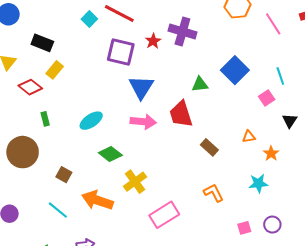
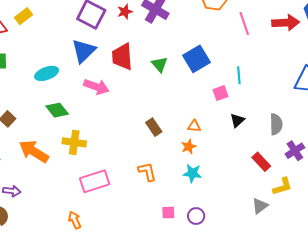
green triangle: (200, 84) -> (160, 64), turned 42
blue triangle: (141, 87) -> (84, 51), moved
red trapezoid: (181, 114) -> (122, 57), moved
orange star: (271, 153) -> (189, 147), moved
yellow cross: (135, 182) -> (74, 142), turned 30

